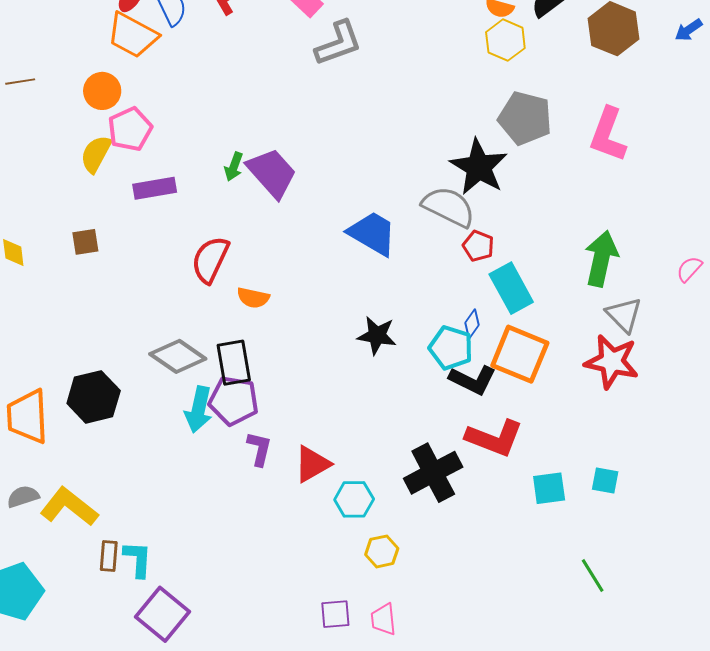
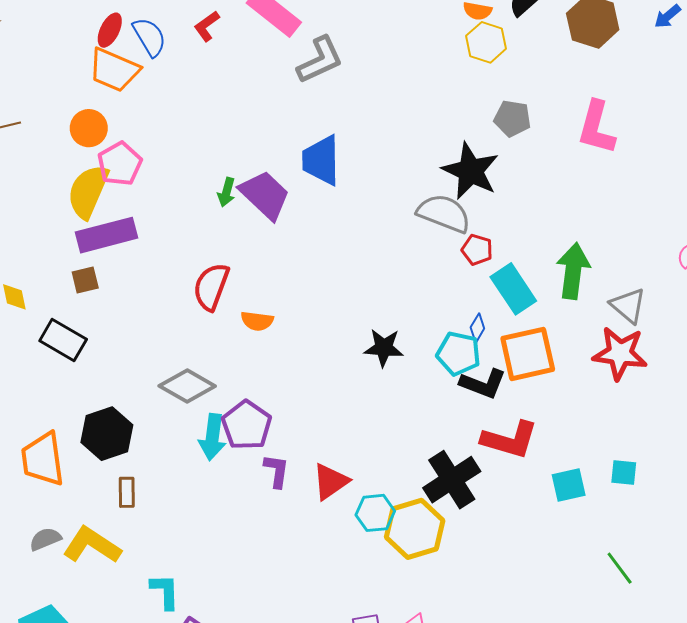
gray pentagon: (525, 118) -> (512, 118), size x0.7
yellow semicircle: (96, 154) -> (88, 191), size x1.4
purple rectangle: (155, 188) -> (107, 235), moved, size x1.4
blue trapezoid: (372, 233) -> (321, 160), moved, turned -116
green arrow: (601, 259) -> (573, 271), moved
orange square: (520, 354) -> (528, 354), turned -30
black rectangle: (234, 363) -> (63, 340), moved, turned -45
purple pentagon: (234, 401) -> (247, 425), turned 30
yellow hexagon: (382, 551) -> (415, 529), moved, size x1.8
brown rectangle: (109, 556) -> (127, 492), moved

